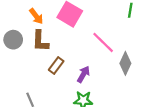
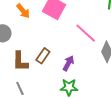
brown L-shape: (40, 41) -> (20, 61), moved

